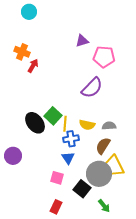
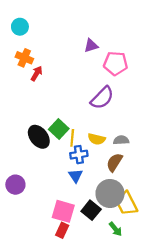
cyan circle: (29, 12) -> (20, 27), moved
purple circle: (13, 156) -> (15, 185), moved
yellow trapezoid: (114, 166) -> (127, 203), moved
pink square: (57, 178) -> (63, 211), moved, size x1.5

